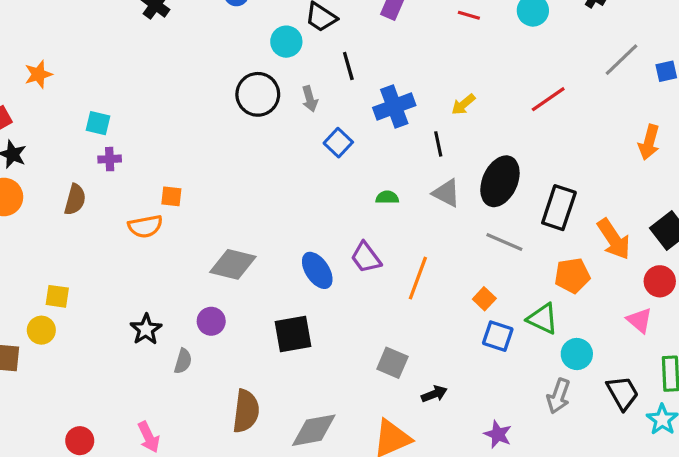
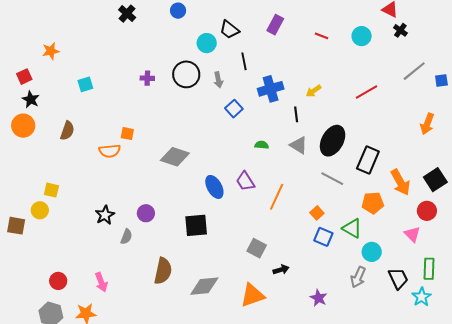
cyan square: (98, 123) -> (85, 84), turned -35
purple cross: (110, 159) -> (147, 78), moved
gray diamond: (233, 264) -> (175, 157), moved

